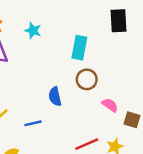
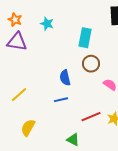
blue line: (33, 123) -> (61, 100), moved

